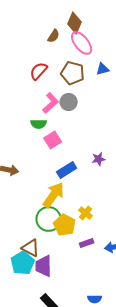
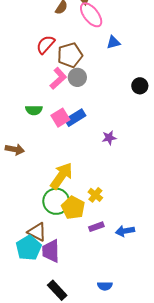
brown pentagon: (73, 73) -> (70, 55), moved, turned -30
green semicircle: (39, 124) -> (34, 110), moved
blue rectangle: (67, 170) -> (75, 118), moved

